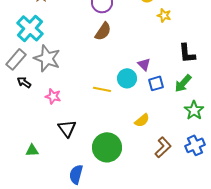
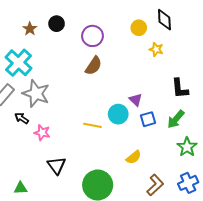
black arrow: (24, 82) -> (22, 118), moved

